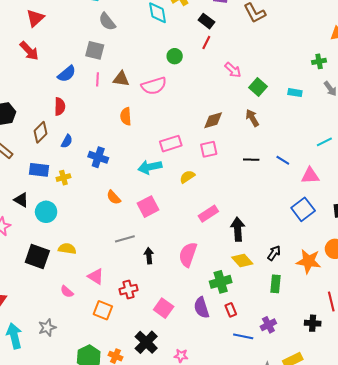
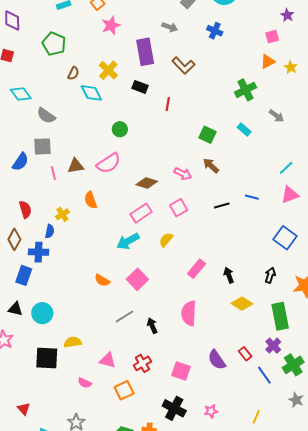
red line: (206, 43) -> (168, 104), moved
green cross: (319, 61) -> (246, 90), moved, size x1.5
pink arrow: (233, 70) -> (183, 174), moved
blue semicircle: (67, 74) -> (20, 162), moved
cyan rectangle: (295, 93) -> (244, 130), turned 48
brown diamond: (213, 120) -> (147, 183), moved, turned 50
blue semicircle: (67, 141) -> (50, 231), moved
blue cross: (98, 157) -> (39, 252), moved
blue rectangle: (39, 170) -> (24, 275), turned -60
pink triangle: (310, 176) -> (290, 195), moved
yellow cross: (63, 178) -> (62, 214), moved
black arrow: (238, 229) -> (229, 275), size x0.7
black arrow: (274, 253) -> (270, 275), moved
green cross: (221, 282) -> (293, 365), moved
green rectangle: (276, 284) -> (280, 316), size x1.5
orange square: (103, 310) -> (124, 390), turned -30
purple cross: (268, 325) -> (273, 346), moved
blue line: (243, 336) -> (264, 375), turned 60

